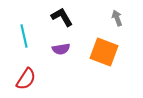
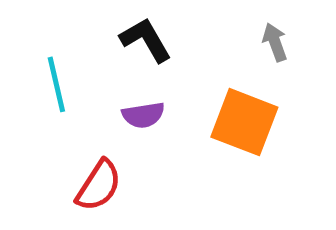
red semicircle: (26, 79) -> (99, 186), moved

